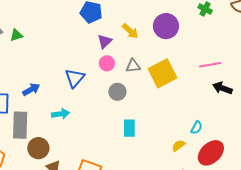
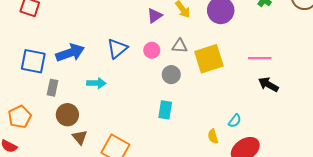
pink circle: (107, 63) -> (152, 50), moved
blue arrow: (31, 89) -> (70, 53), size x1.5
gray circle: (117, 92) -> (171, 75), moved
gray rectangle: (20, 125) -> (52, 88), size x0.6
yellow semicircle: (178, 146) -> (213, 136), turned -80

